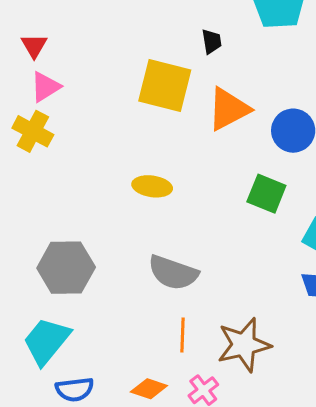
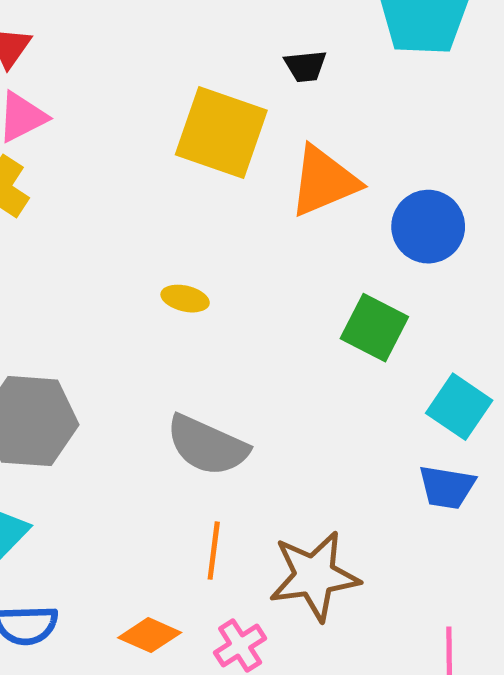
black trapezoid: (212, 41) -> (306, 66), turned 88
yellow ellipse: (152, 186) -> (185, 299), size x0.7

